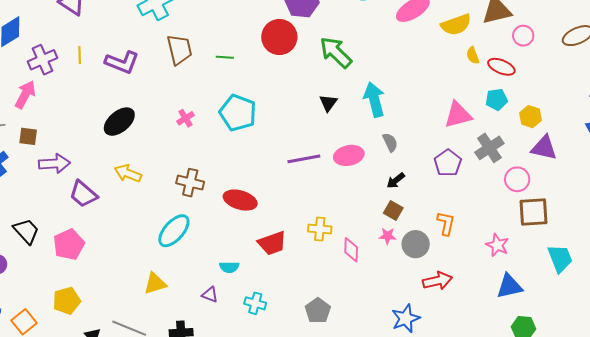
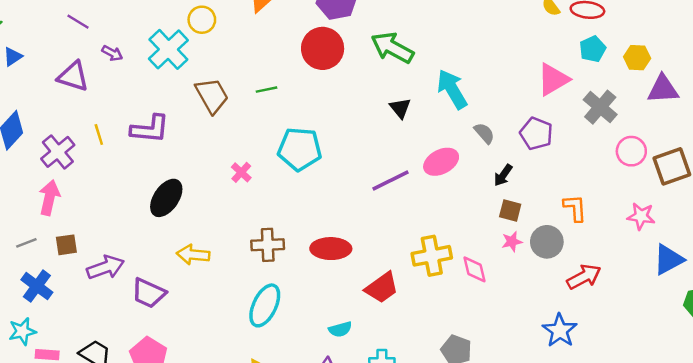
purple pentagon: (448, 163) -> (536, 134), moved
pink circle: (517, 179) -> (631, 151), moved
yellow cross: (320, 229) -> (432, 256), size x1.4

